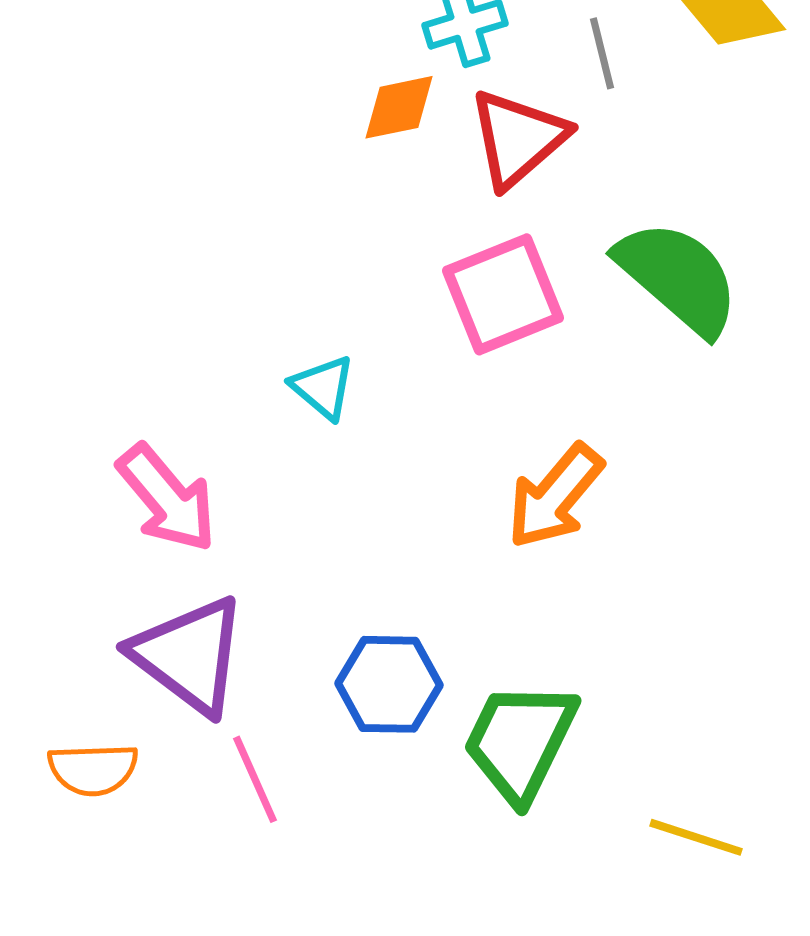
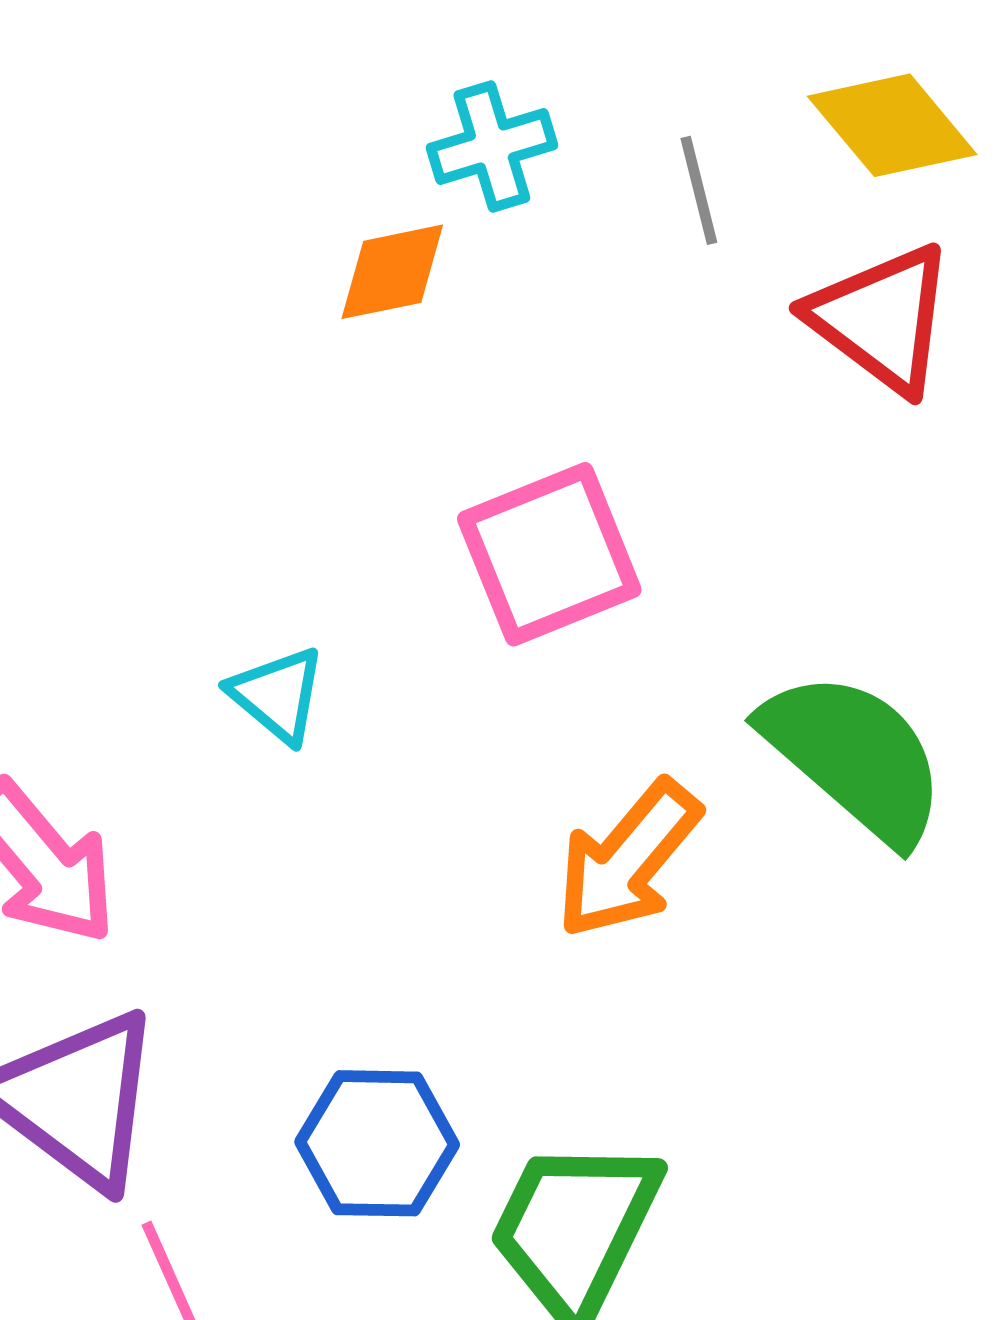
red triangle: (518, 138) -> (882, 319), moved, turned -42
green semicircle: (678, 277) -> (854, 757), moved

